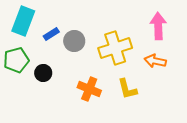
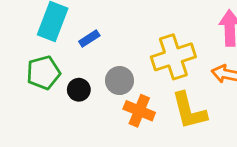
gray circle: (74, 41) -> (120, 81), moved
yellow L-shape: (127, 89) -> (189, 111), size x1.4

